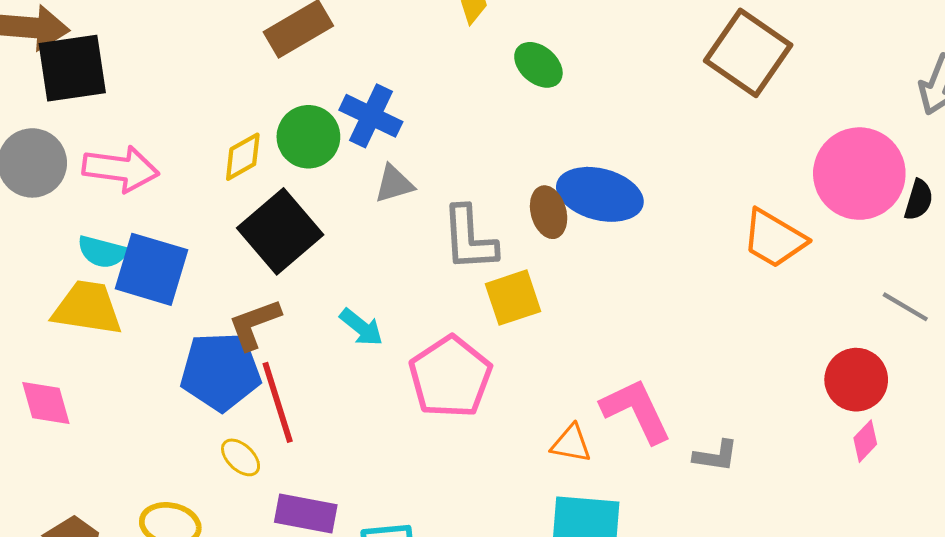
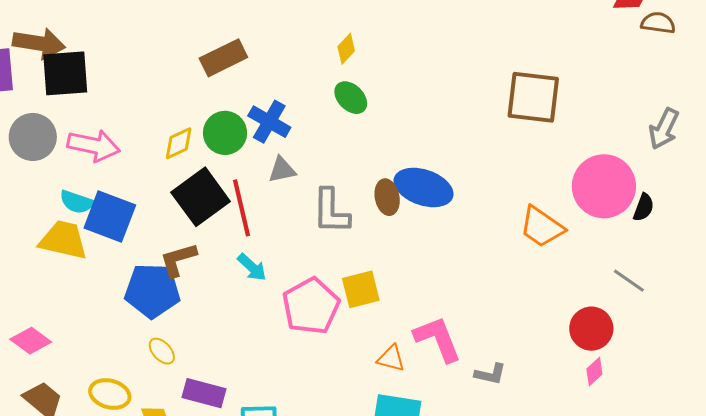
brown square: (748, 53) -> (533, 97), turned -32
green ellipse: (538, 65) -> (351, 98), moved
yellow square: (513, 298) -> (361, 289), moved
red line: (278, 402) -> (242, 208), moved
pink diamond: (46, 403) -> (31, 341), moved, turned -42

